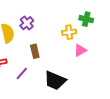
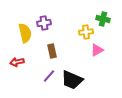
purple cross: (27, 23) -> (44, 23), turned 32
purple line: (22, 73) -> (49, 76), moved

